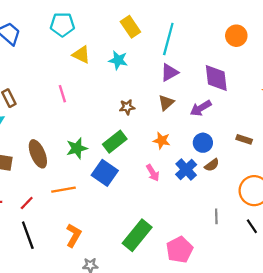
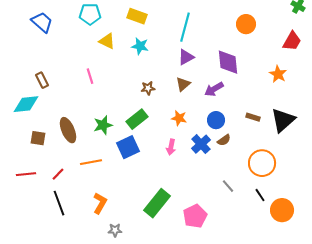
yellow rectangle: (130, 27) -> (137, 16), moved, turned -36
blue square: (105, 173) -> (128, 147), turned 30
pink arrow: (153, 173) -> (171, 147), turned 42
gray line: (216, 216) -> (228, 186), turned -40

